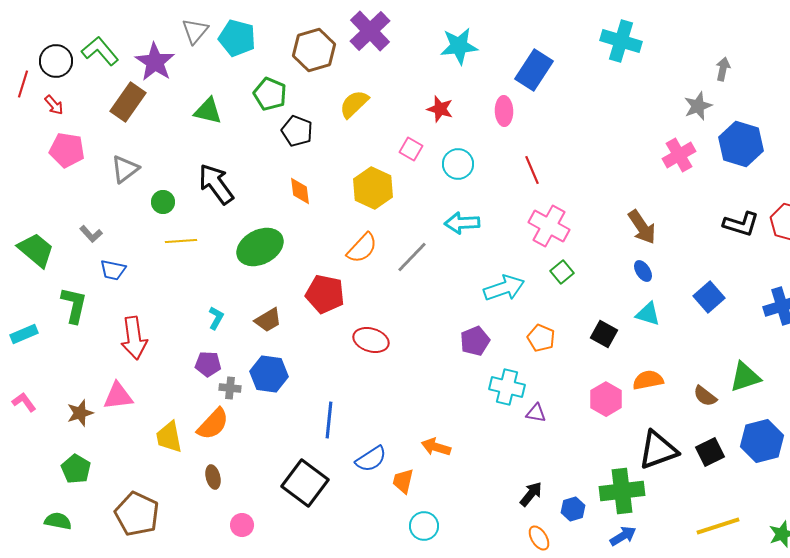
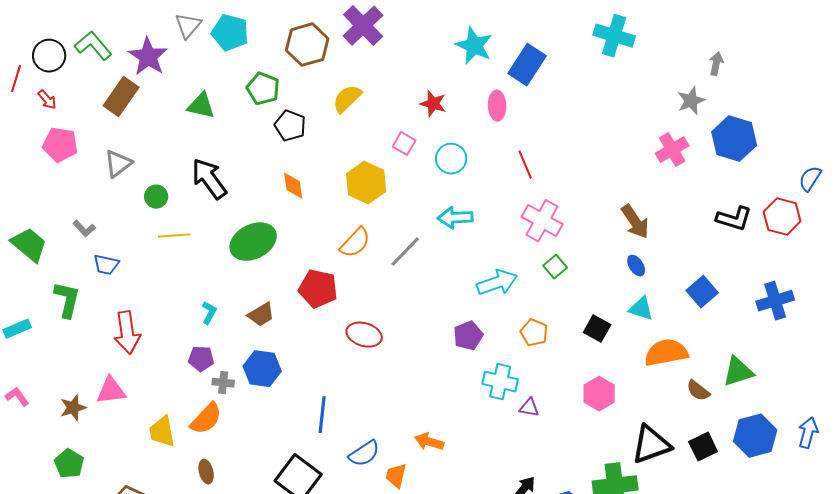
cyan star: (459, 46) -> (474, 46), moved, turned 30
orange semicircle: (648, 380) -> (666, 353), moved, size x1.4

